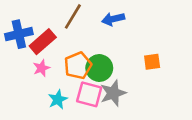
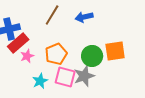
red rectangle: (43, 42) -> (18, 43), moved
orange square: (152, 62) -> (115, 51), size x1.5
green circle: (99, 68) -> (92, 56), moved

